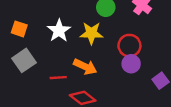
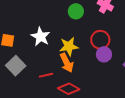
yellow star: (91, 33) -> (69, 46), moved
orange arrow: (85, 67) -> (67, 63), turned 48

